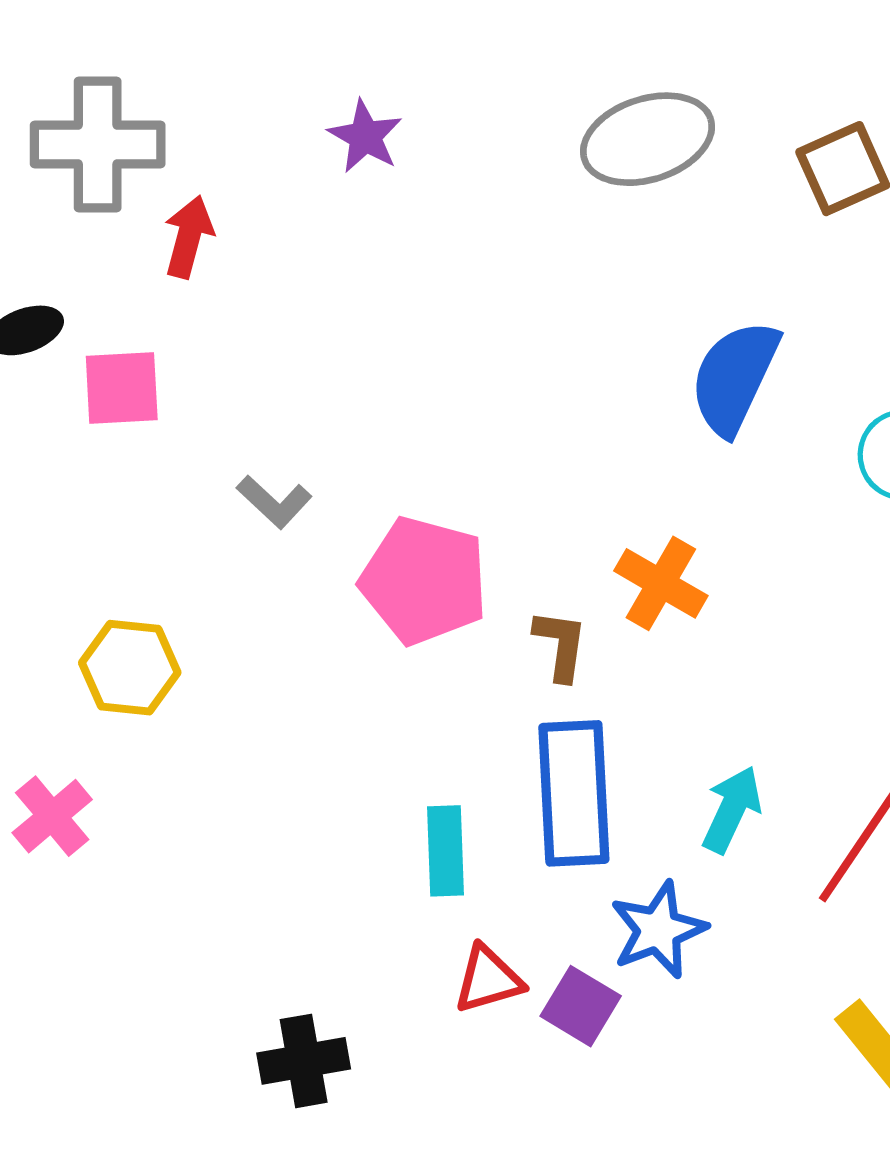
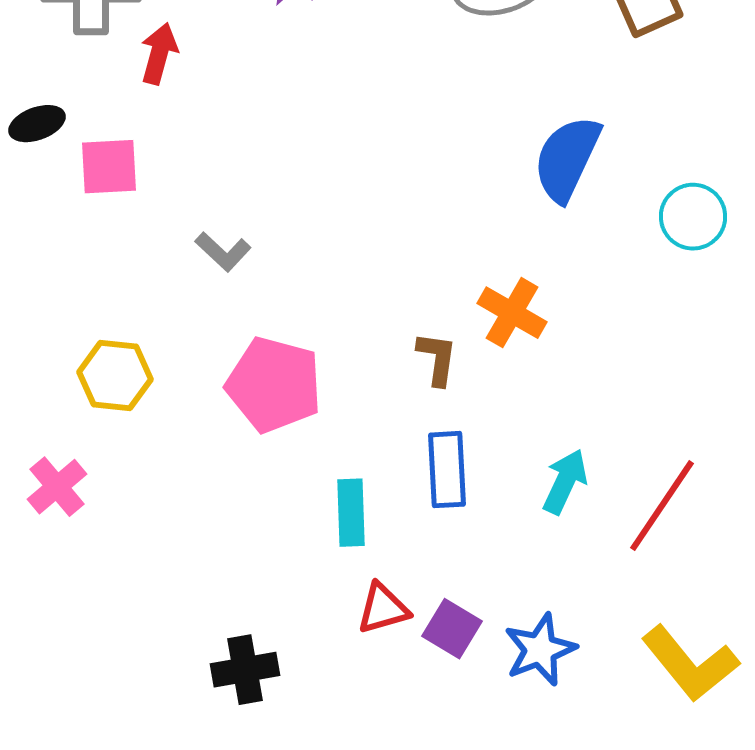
pink pentagon: (424, 581) -> (274, 385), moved
blue rectangle: (574, 793) -> (447, 470), size x0.7
blue star: (658, 930) -> (540, 650), moved

